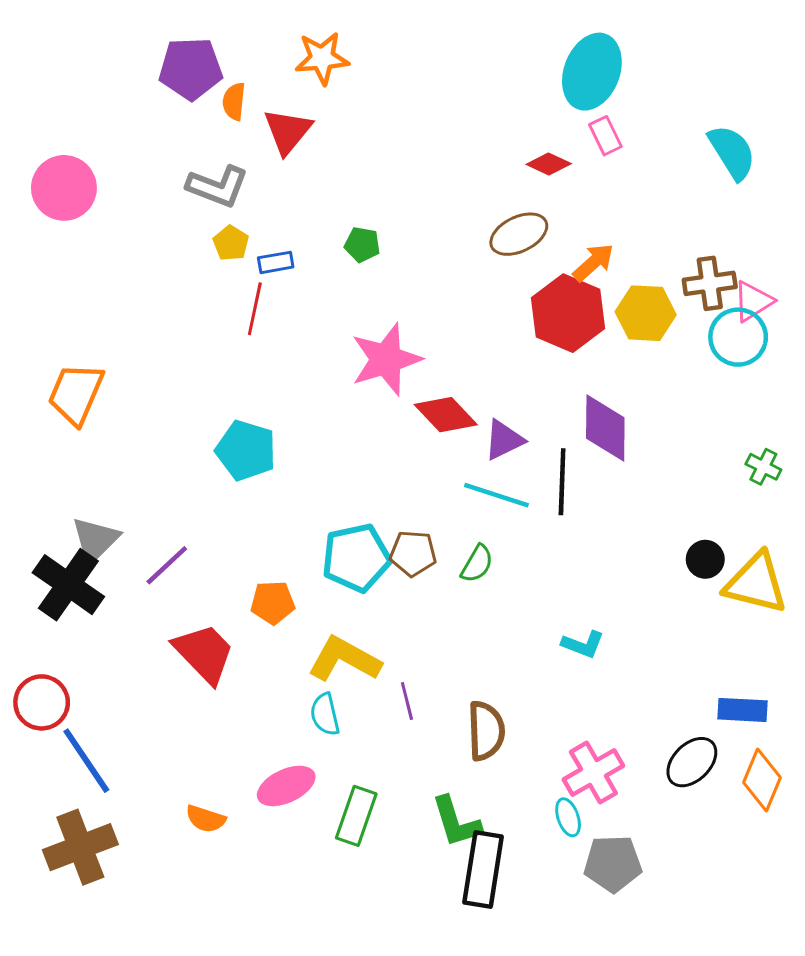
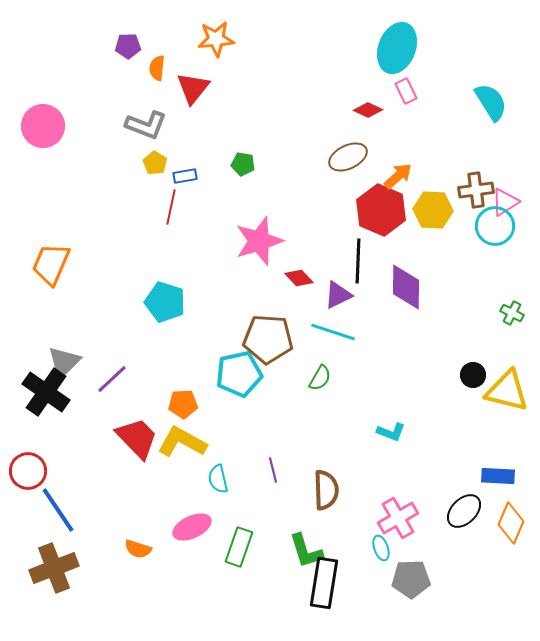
purple pentagon: (191, 69) -> (128, 46), size x0.6
red diamond: (446, 415) -> (299, 278), size x0.7
black line: (562, 482) -> (358, 261), moved
brown pentagon: (413, 553) -> (268, 339), moved, size x1.6
yellow L-shape: (344, 659) -> (182, 442), moved

